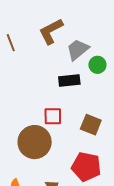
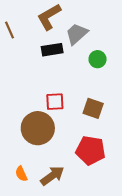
green circle: (97, 65) -> (98, 59), moved
black rectangle: (69, 80) -> (52, 50), moved

